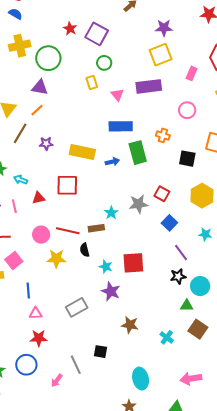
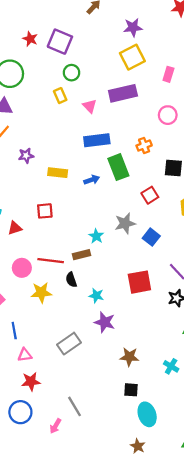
orange cross: (163, 135) -> (144, 145), turned -32
purple star: (46, 144) -> (26, 156), moved
yellow rectangle: (82, 152) -> (58, 173), size x0.7
red square: (67, 185) -> (45, 211), size x0.7
red square: (162, 194) -> (150, 195), moved, turned 35
blue square: (169, 223) -> (151, 237), moved
red square: (133, 263) -> (139, 282), moved
black square: (100, 352) -> (131, 390), moved

